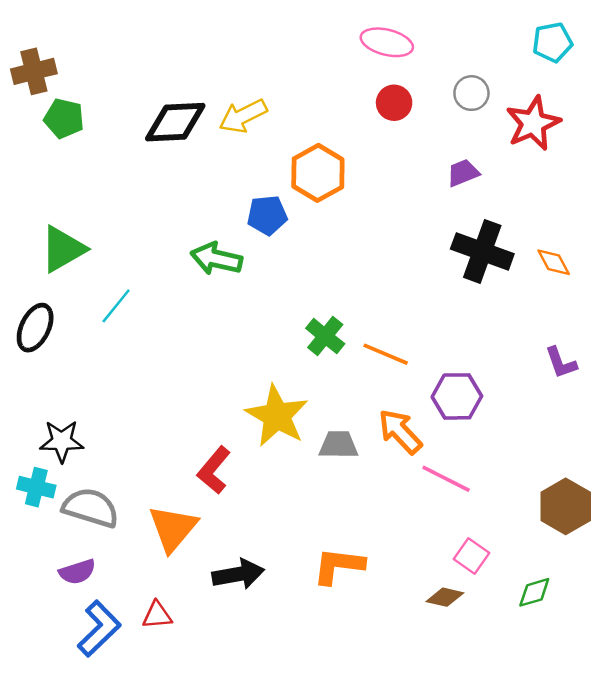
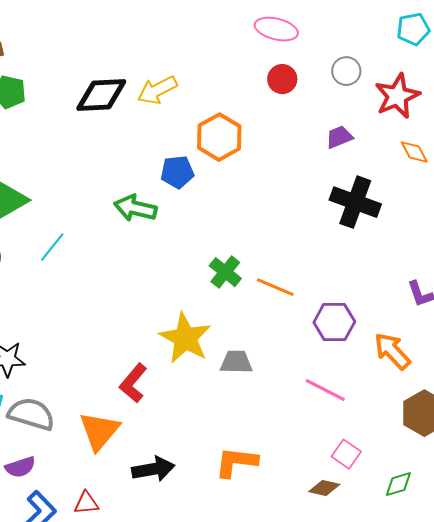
orange diamond: (554, 262) -> (414, 152), moved
orange arrow: (400, 432) -> (392, 351), moved

